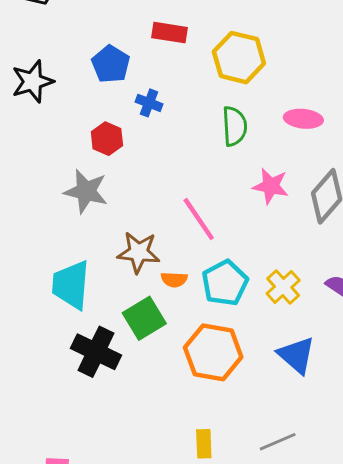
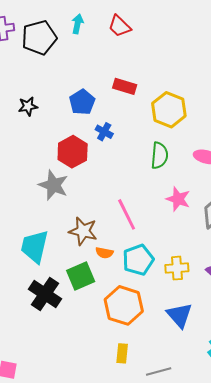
black star: (33, 81) -> (28, 106), size x0.7
red hexagon: (107, 139) -> (73, 152), size x1.4
yellow cross: (283, 287) -> (177, 268), turned 30
yellow rectangle: (204, 444) -> (122, 353), moved

